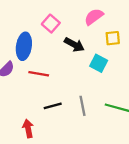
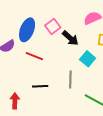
pink square: (51, 24) -> (53, 26), moved
gray line: (82, 106) -> (70, 80), moved

